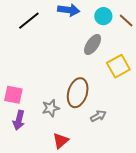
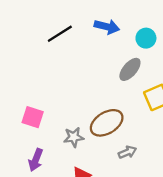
brown ellipse: (78, 93) -> (107, 123), turned 36
purple arrow: (19, 120) -> (36, 160), moved

